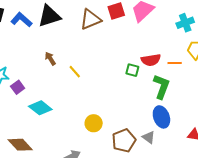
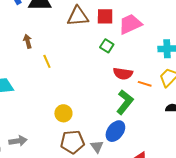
green square: (132, 70) -> (107, 46), moved
blue ellipse: (161, 117) -> (115, 131), turned 40
yellow circle: (94, 123) -> (63, 113), moved

